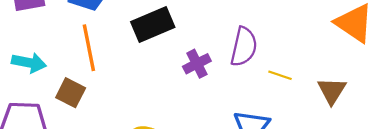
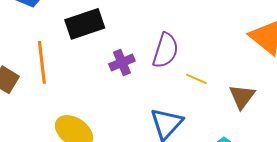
orange line: (89, 48) -> (42, 62), moved

